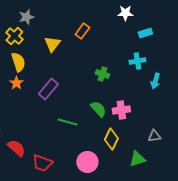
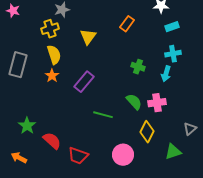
orange rectangle: (82, 31) -> (127, 24), moved
cyan rectangle: (145, 33) -> (172, 27), moved
yellow cross: (14, 36) -> (50, 29), turned 30
cyan arrow: (155, 81) -> (166, 74), moved
gray triangle: (154, 136) -> (190, 129), turned -32

